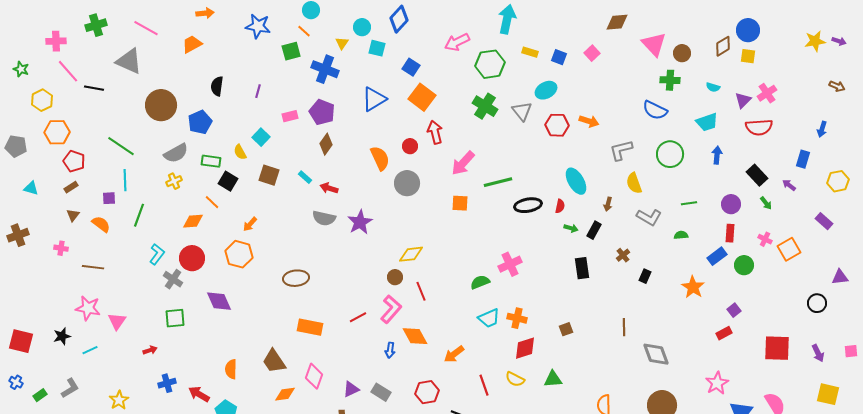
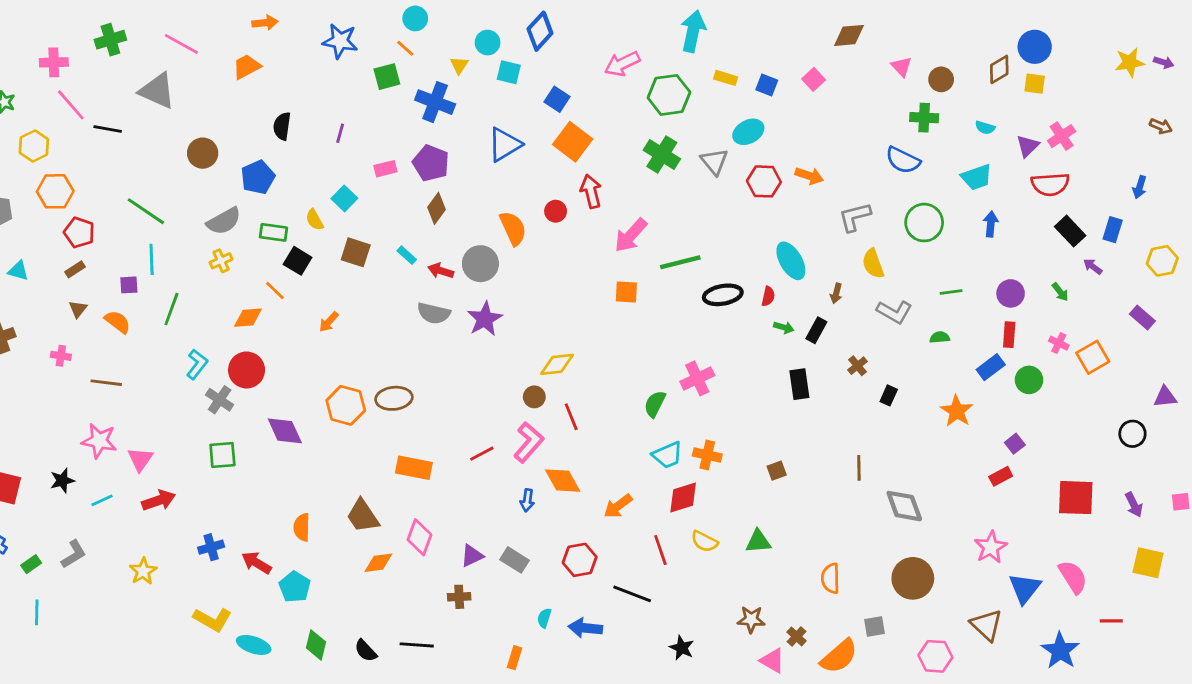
pink triangle: (654, 44) -> (901, 67), size x0.6
brown circle: (161, 105) -> (203, 153), size x0.7
black rectangle: (757, 175) -> (1070, 231), moved
gray circle: (407, 183) -> (480, 264), moved
orange hexagon: (239, 254) -> (346, 405), moved
green semicircle: (480, 282) -> (655, 404), turned -42
red diamond: (525, 348) -> (683, 498), moved
red arrow: (150, 350) -> (159, 500), moved, size x1.6

